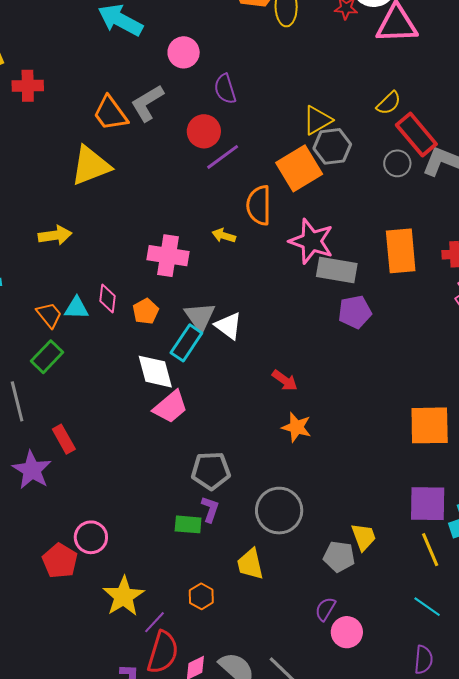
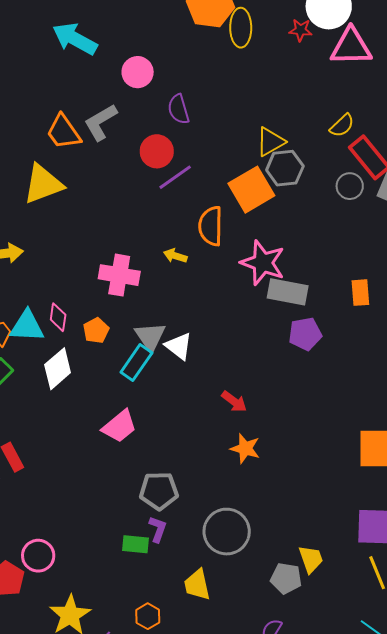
orange rectangle: (401, 251) -> (360, 293), moved, size x0.6
cyan triangle: (76, 308) -> (27, 326), size x1.4
white diamond: (155, 372) -> (58, 369), moved, turned 63

